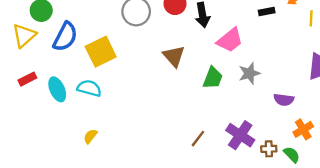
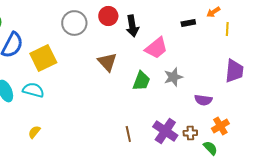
brown line: (198, 139) -> (128, 134), turned -49
brown cross: (269, 149) -> (190, 133), moved

